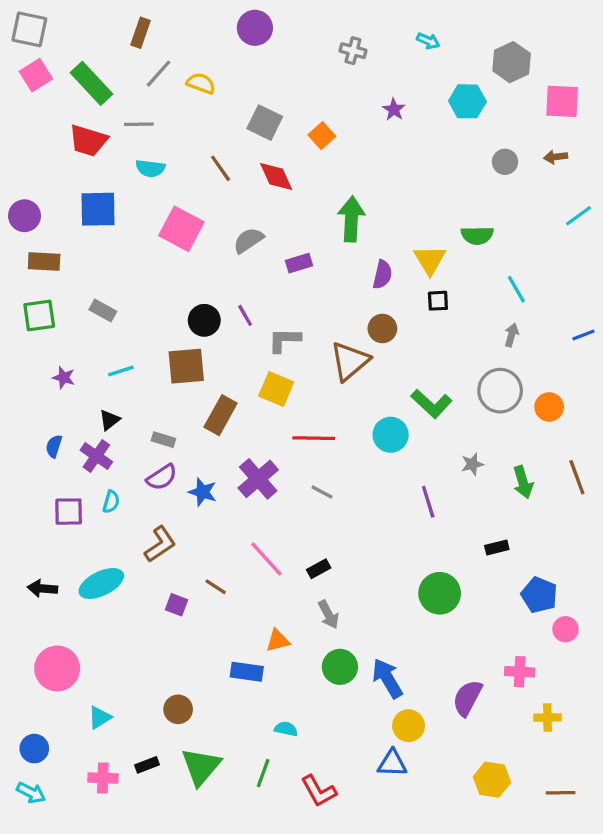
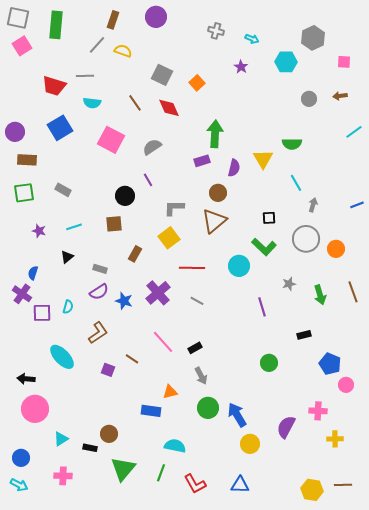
brown rectangle: (141, 33) -> (113, 20), moved
cyan arrow: (428, 41) -> (252, 39), moved
green rectangle: (91, 83) -> (56, 25), moved, turned 48
pink square: (562, 101) -> (344, 62), size x0.6
blue square: (98, 209) -> (60, 128), turned -30
purple rectangle: (299, 263) -> (202, 161), moved
cyan line: (516, 289) -> (296, 183), moved
black square: (438, 301) -> (269, 218), moved
purple line: (245, 315) -> (148, 180), moved
brown circle: (382, 329) -> (218, 193), moved
brown square: (186, 366) -> (114, 224), size x0.7
yellow square: (276, 389) -> (169, 238), turned 30
brown rectangle: (221, 415) -> (135, 254), size x0.7
purple cross: (96, 456) -> (22, 294), moved
cyan ellipse: (101, 583) -> (62, 357), turned 72
black arrow: (42, 588) -> (26, 379), moved
green circle: (440, 593) -> (269, 363), size x0.7
cyan semicircle: (286, 729) -> (175, 446), size x1.5
blue triangle: (392, 763) -> (240, 485), moved
black rectangle: (147, 765) -> (90, 448), moved, turned 32
yellow hexagon: (492, 780) -> (312, 490), moved

